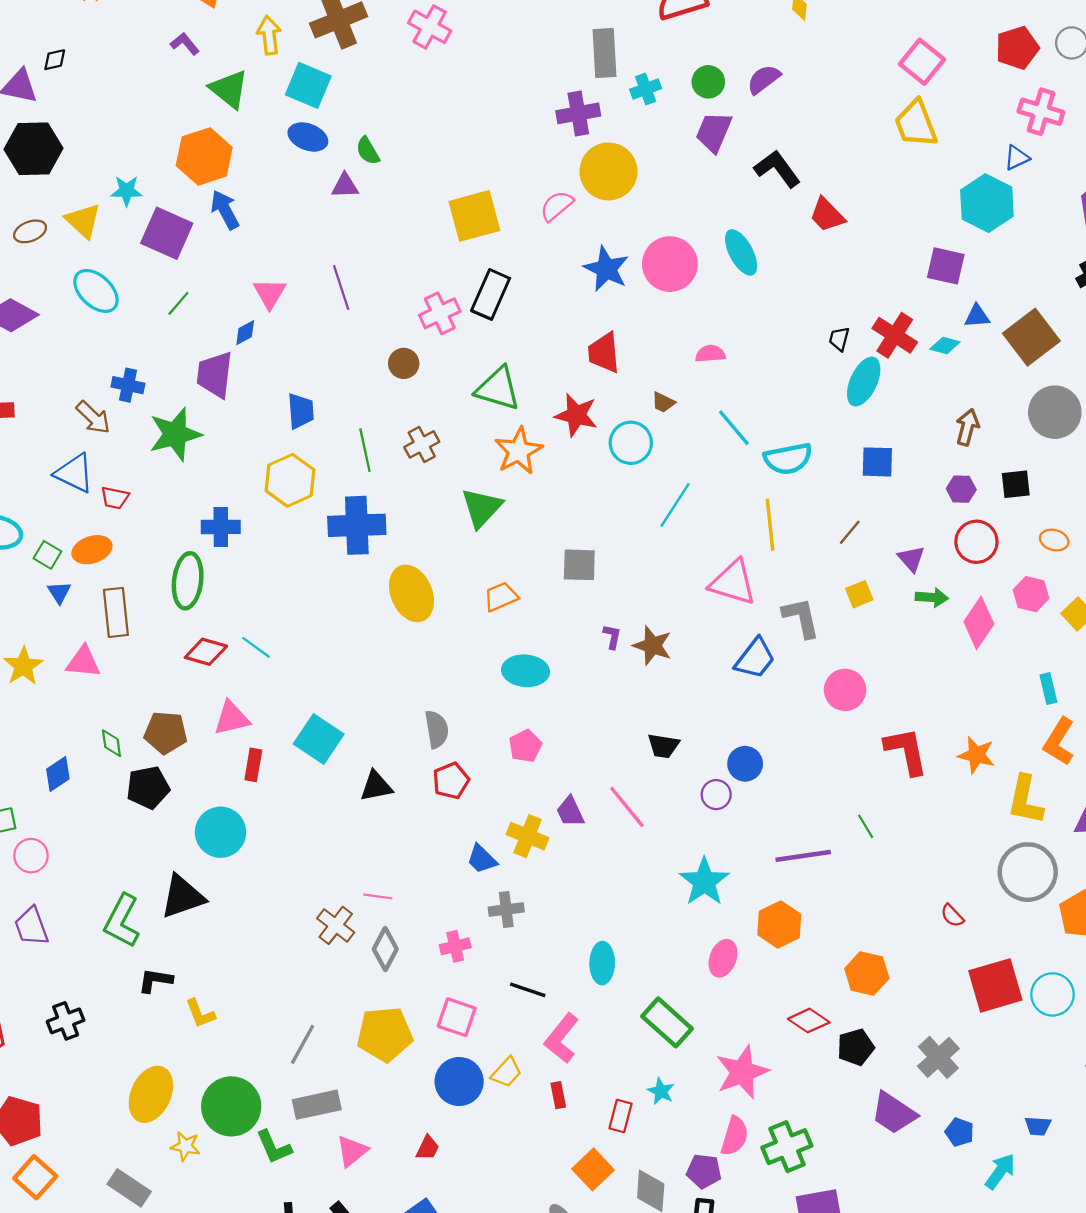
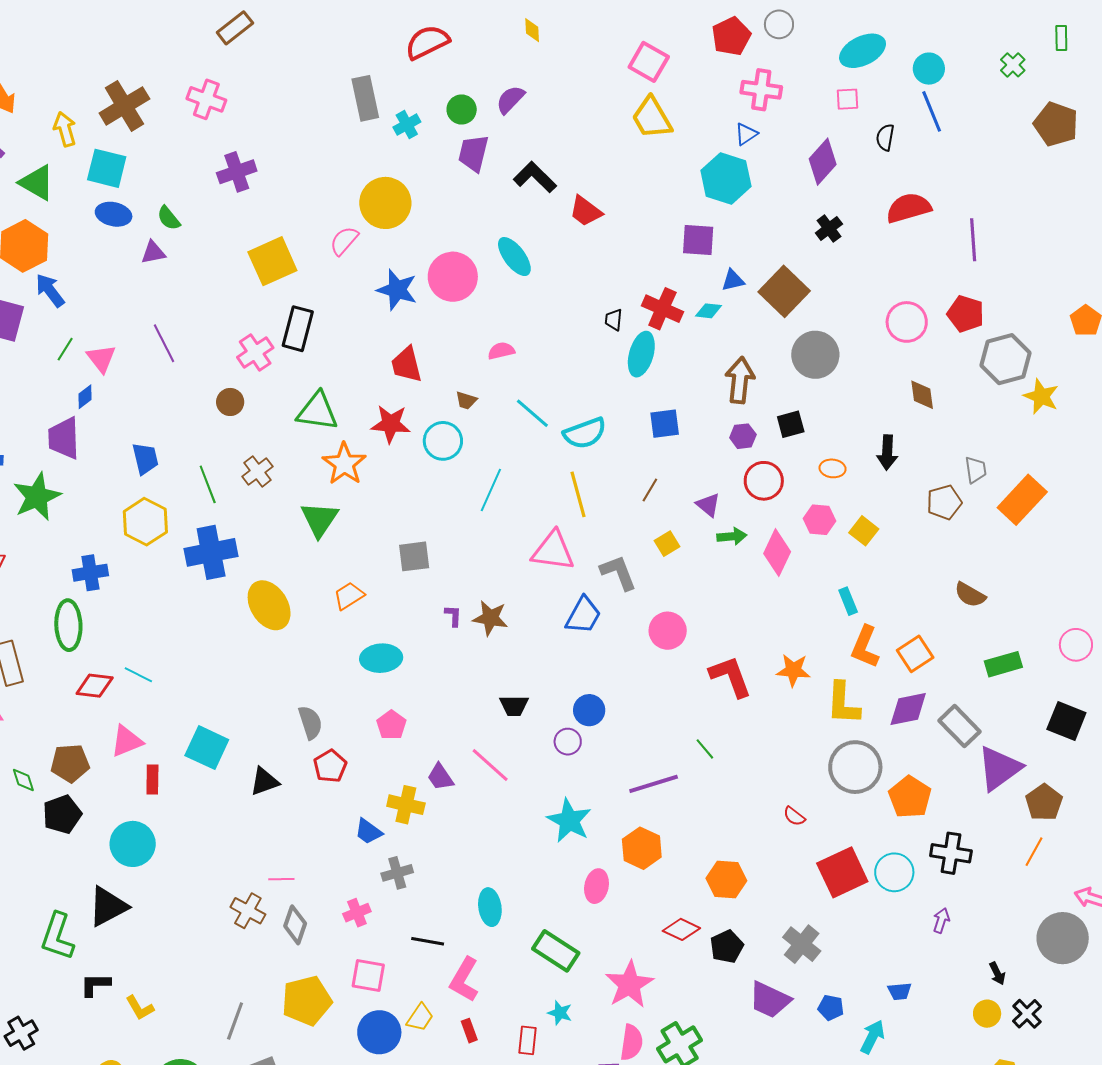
purple cross: (578, 113) -> (237, 172), moved
green line: (178, 303) -> (65, 349), moved
brown arrow: (967, 427) -> (740, 380), size x1.4

